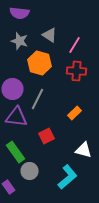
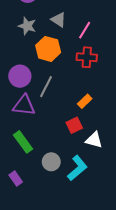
red square: (46, 136) -> (74, 125), moved
gray circle: (30, 171) -> (51, 162), moved

